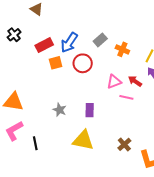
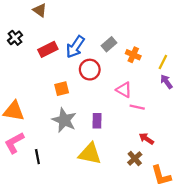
orange square: (56, 63) -> (62, 89), moved
red arrow: (135, 81) -> (146, 139), moved
pink triangle: (114, 82) -> (124, 90), turned 49
gray star: (60, 110) -> (64, 120), size x1.6

